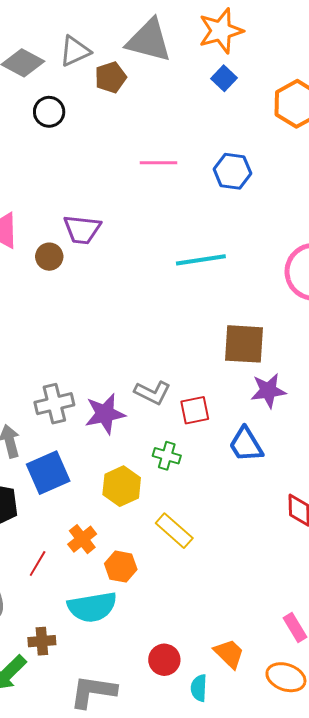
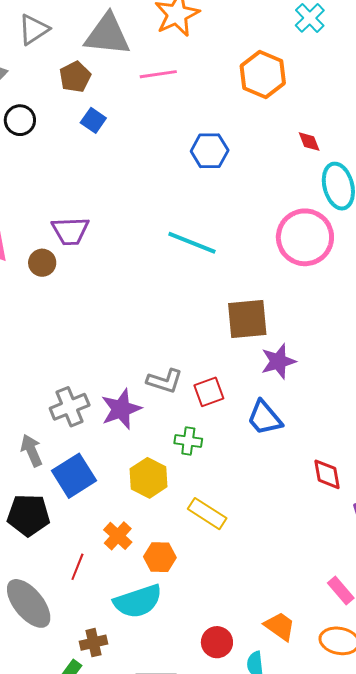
gray triangle: (75, 51) -> (34, 30), moved
blue square: (224, 78) -> (93, 120), moved
pink line: (159, 163) -> (158, 74), moved
cyan line: (201, 260) -> (192, 243), turned 39

